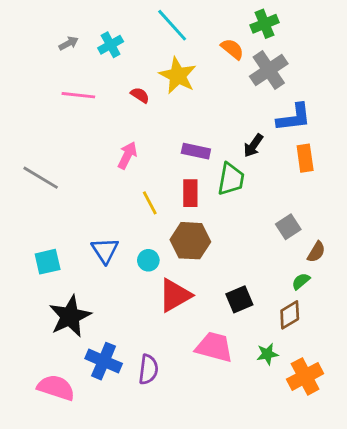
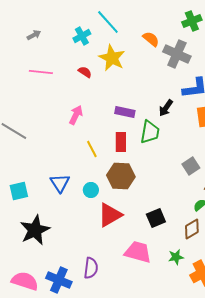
green cross: (264, 24) -> (192, 21), moved
cyan cross: (111, 45) -> (82, 36), moved
gray cross: (269, 70) -> (177, 54), turned -32
blue cross: (104, 361) -> (59, 280), moved

